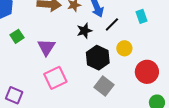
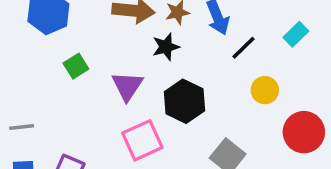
cyan rectangle: (141, 16) -> (296, 34), turned 64
black star: (84, 31) -> (166, 47), moved
black hexagon: (98, 58) -> (184, 101), moved

